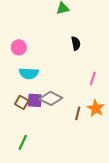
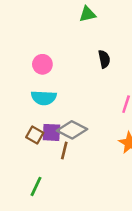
pink circle: (19, 47) -> (42, 64), moved
brown line: (78, 113) -> (64, 150), moved

